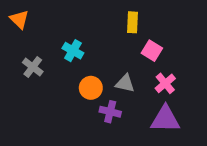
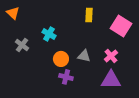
pink square: (152, 51) -> (121, 26), moved, size x1.5
purple cross: (110, 112) -> (66, 77), moved

